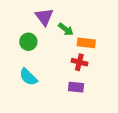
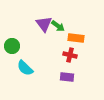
purple triangle: (44, 17) -> (44, 24), moved
green circle: (28, 42) -> (12, 46), moved

